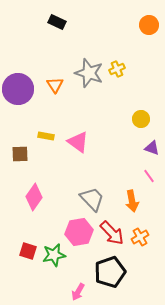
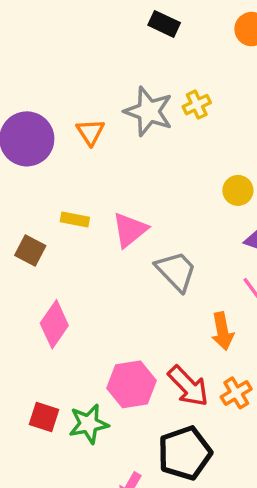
black rectangle: (57, 22) -> (164, 24), moved
pink triangle: (78, 142) -> (130, 230), turned 45
brown square: (20, 154) -> (30, 250), turned 30
gray trapezoid: (92, 199) -> (176, 271), moved

